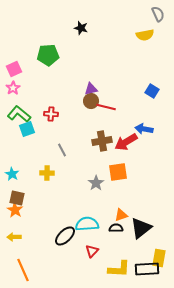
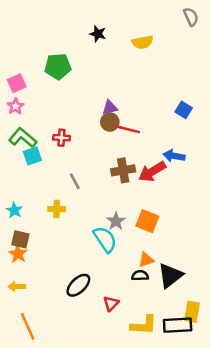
yellow semicircle: (145, 35) -> (142, 42), moved
orange square: (118, 172) -> (147, 221), moved, turned 30
cyan semicircle: (87, 224) -> (105, 239), moved, turned 60

